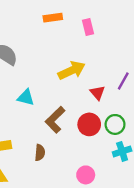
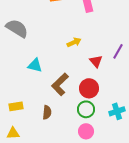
yellow arrow: (72, 70) -> (74, 42), size x0.6
green circle: (115, 124) -> (86, 109), moved

